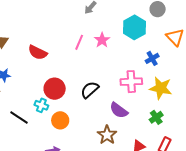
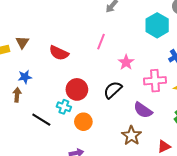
pink star: (102, 40) -> (126, 62), moved

